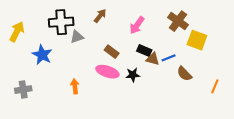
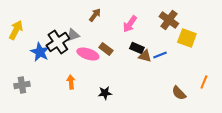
black cross: (61, 22) -> (58, 42), moved, turned -30
pink ellipse: (107, 72) -> (88, 54), moved
brown semicircle: (184, 74) -> (179, 93), moved
black star: (133, 75) -> (105, 93), moved

